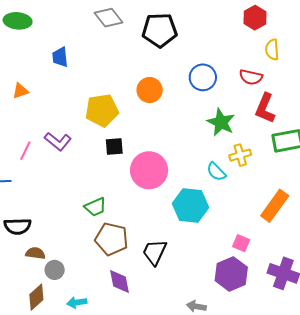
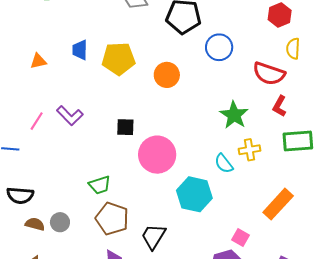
blue trapezoid: (60, 57) -> (80, 50), moved
blue circle: (203, 77) -> (219, 47), moved
red semicircle: (251, 77) -> (269, 74), size x1.4
red L-shape: (265, 108) -> (279, 106), size x0.7
yellow pentagon: (102, 110) -> (118, 59), moved
gray circle: (55, 270) -> (60, 222), moved

